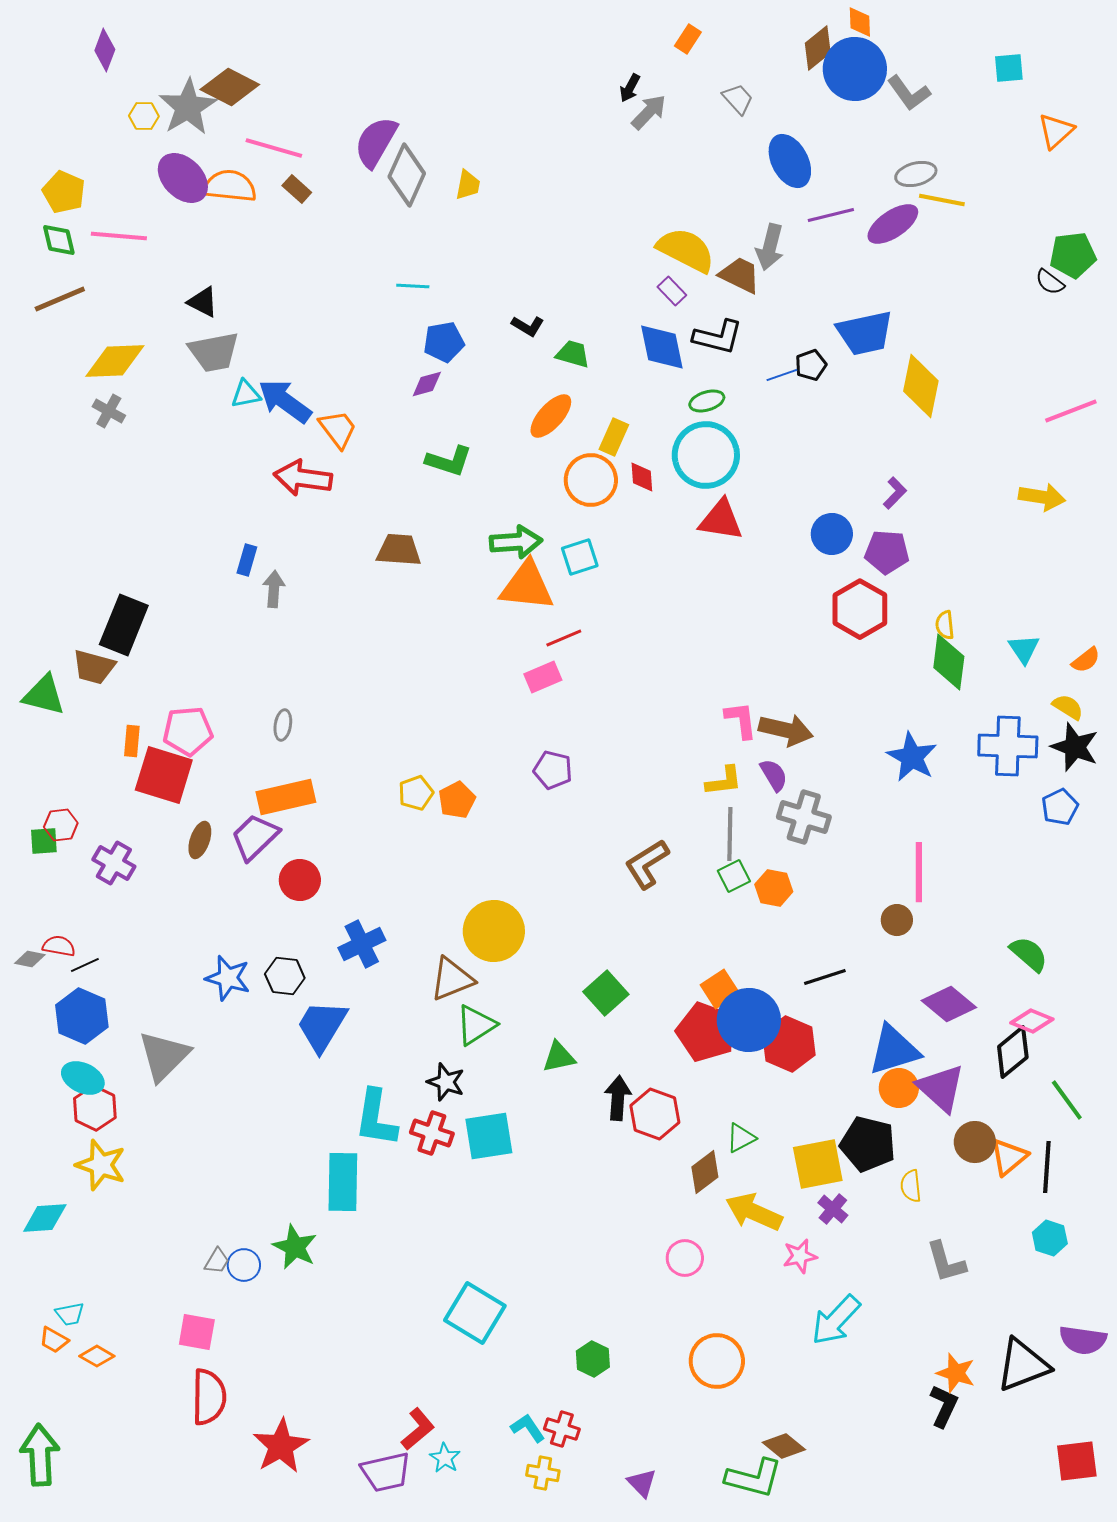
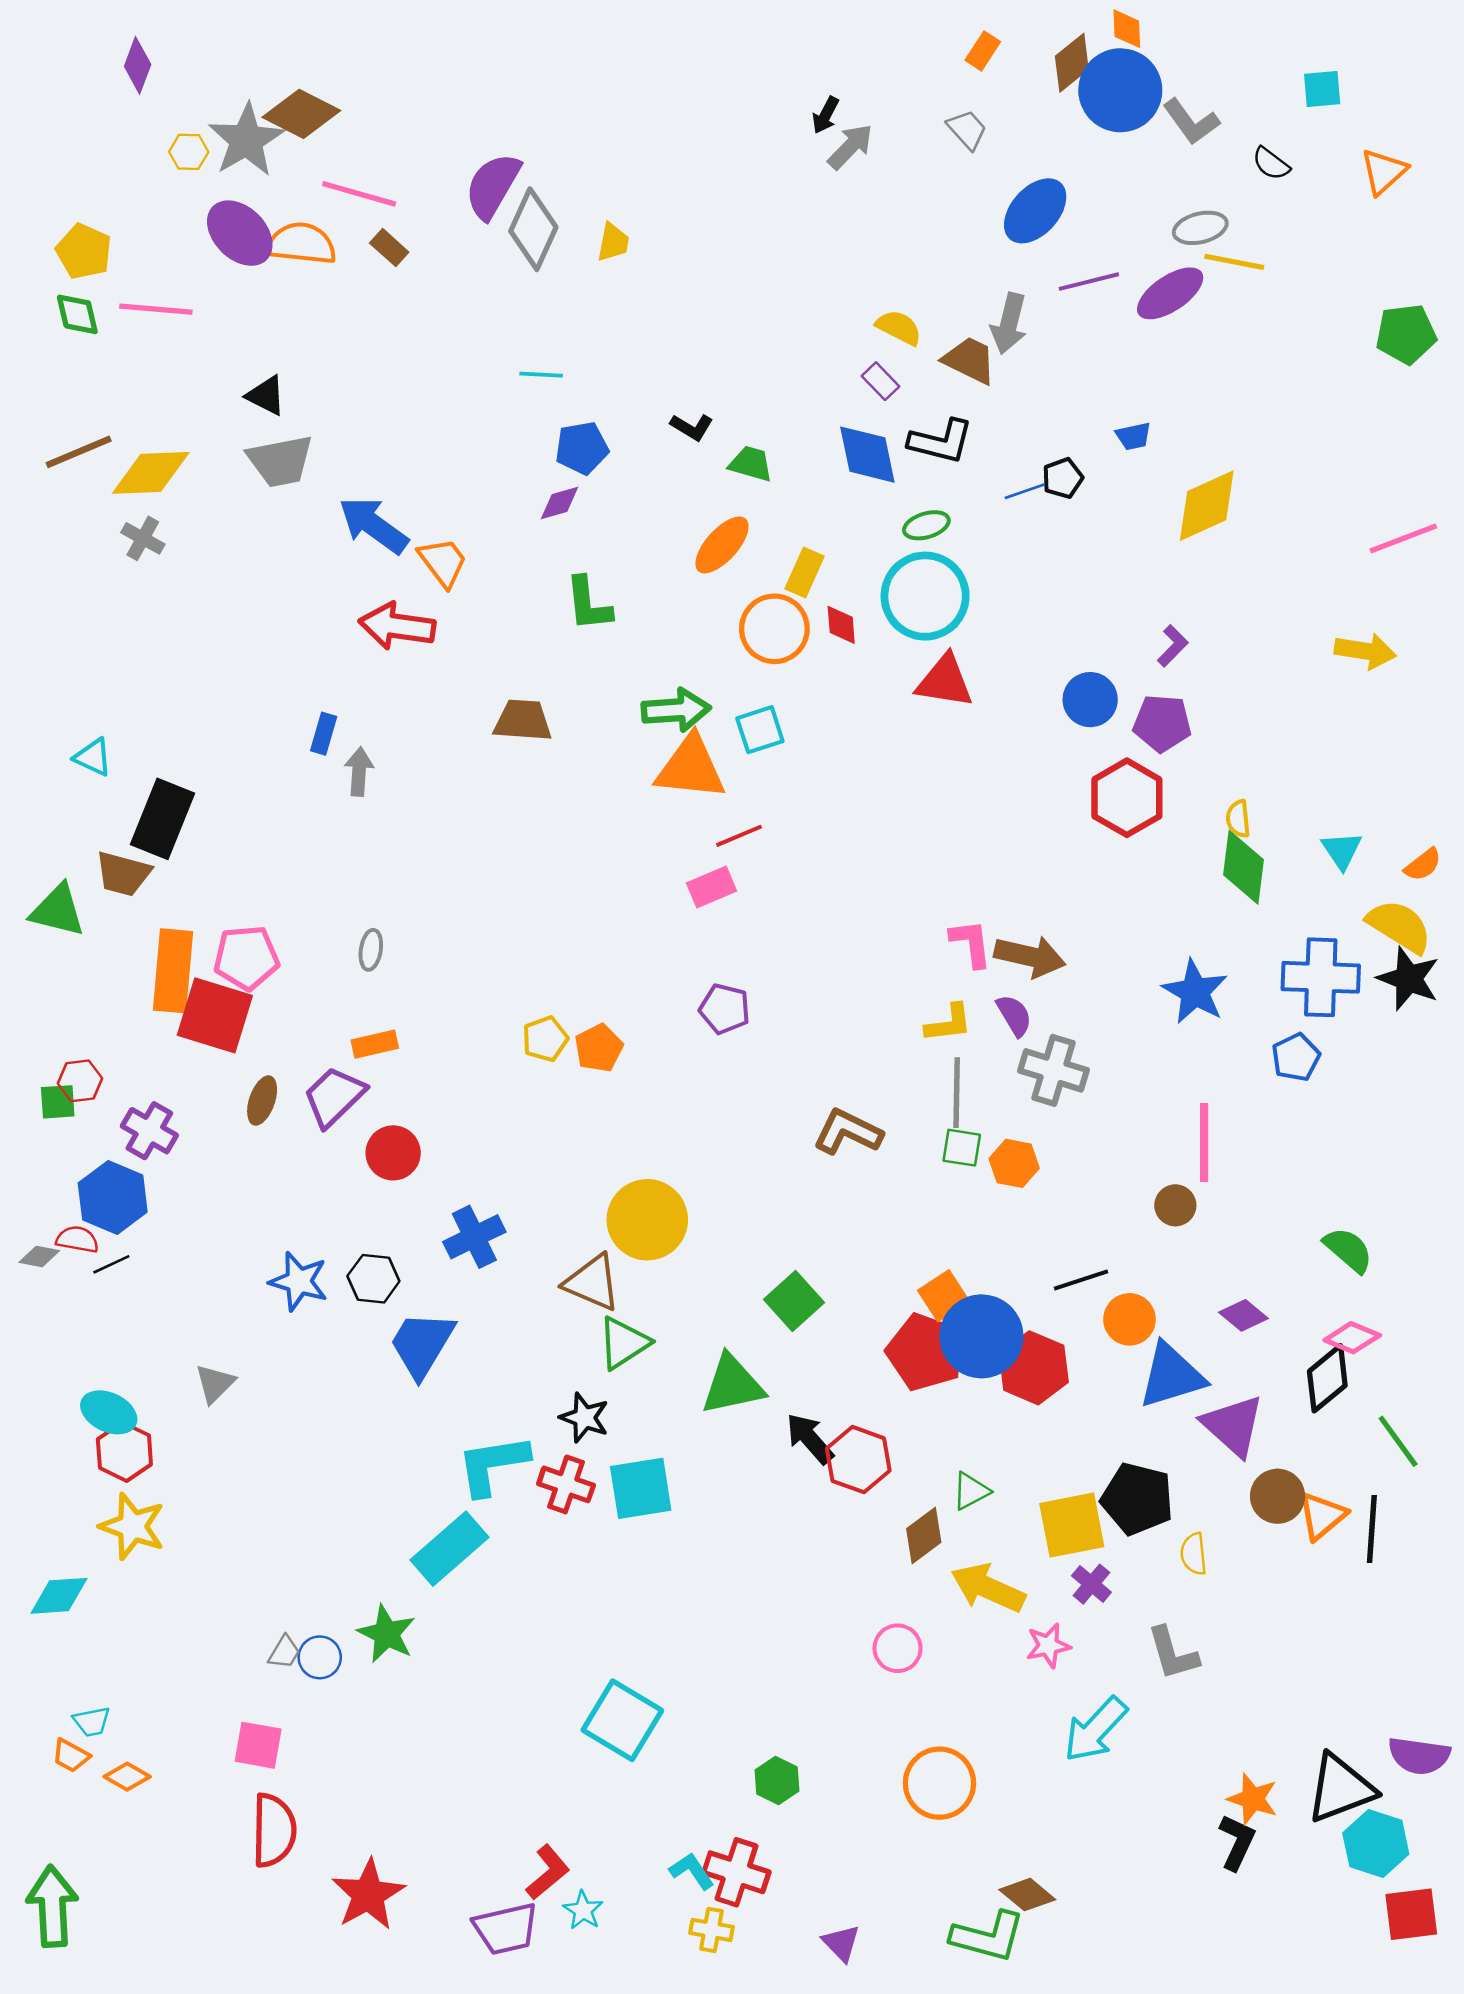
orange rectangle: (688, 39) -> (983, 51), moved
blue ellipse: (790, 161) -> (1035, 211), turned 70
yellow semicircle: (686, 250) -> (899, 327), size x0.6
black semicircle: (1050, 282) -> (1271, 164), moved
brown line: (60, 299) -> (79, 452), moved
blue trapezoid: (865, 333) -> (1133, 436), size x0.5
yellow diamond: (921, 386) -> (1207, 506), turned 54
cyan triangle: (246, 394) -> (93, 757), moved, turned 36
green L-shape: (449, 461) -> (588, 604), turned 66
yellow semicircle: (1068, 707) -> (1399, 926), size x1.6
orange rectangle: (132, 741) -> (173, 971), size x2.0
orange rectangle: (286, 797) -> (375, 1044), size x0.6
blue pentagon: (1060, 807) -> (1296, 1057), moved
brown L-shape: (647, 864) -> (848, 1132), turned 58
green square: (734, 876) -> (962, 1148), turned 36
brown triangle: (452, 979) -> (592, 1283), turned 45
purple diamond: (949, 1004) -> (1243, 1315), size x0.7
blue hexagon: (82, 1016) -> (113, 1197), moved
gray triangle: (164, 1056) -> (215, 1384), size x0.6
green triangle: (559, 1057) -> (732, 1385), size x1.5
orange circle: (899, 1088) -> (1129, 1319), moved
black arrow: (618, 1098) -> (810, 1439), turned -45
cyan L-shape: (376, 1118) -> (493, 1465), turned 72
cyan rectangle: (343, 1182) -> (449, 1549), turned 48
cyan hexagon: (1050, 1238) -> (1376, 1843), moved, size x1.4
gray L-shape: (946, 1262) -> (1173, 1653), moved
red cross: (562, 1429) -> (736, 1872), size x1.4

